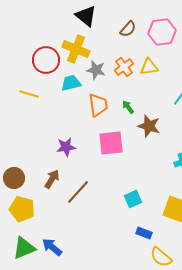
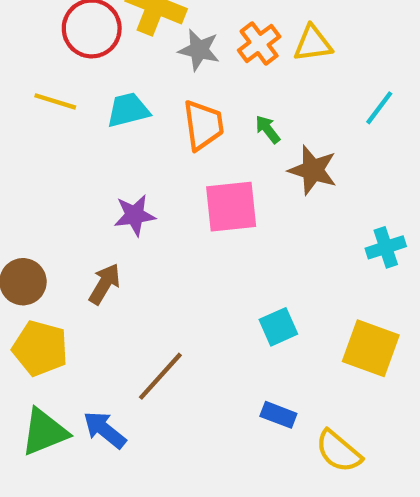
cyan trapezoid: (71, 83) -> (128, 110), moved
brown line: (78, 192) -> (160, 376), moved
blue rectangle: (144, 233) -> (278, 415), moved

